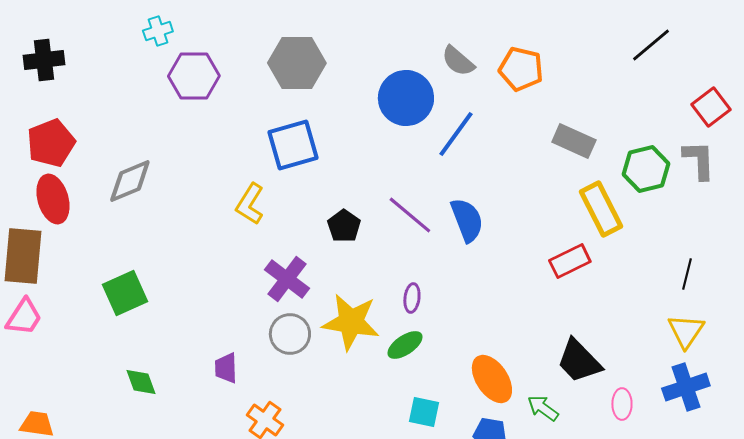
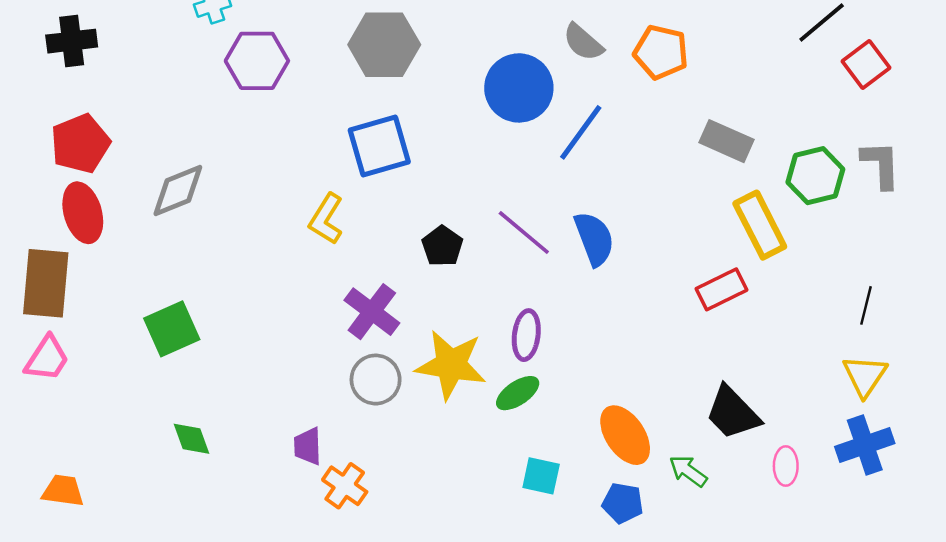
red square: (711, 107) -> (866, 64), moved
purple ellipse: (412, 298) -> (526, 335), size x1.4
purple trapezoid: (226, 368) -> (308, 446), moved

